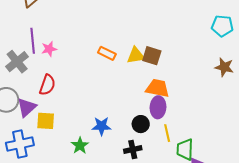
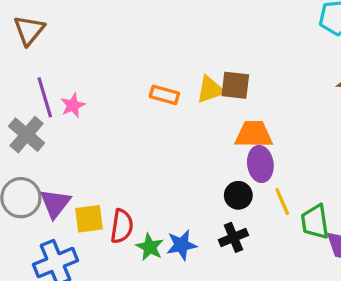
red semicircle: (47, 85) -> (122, 226), moved
blue star: (101, 126) -> (182, 245), moved

